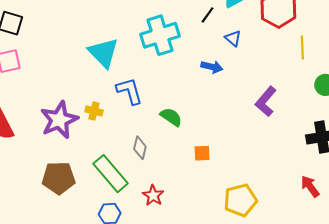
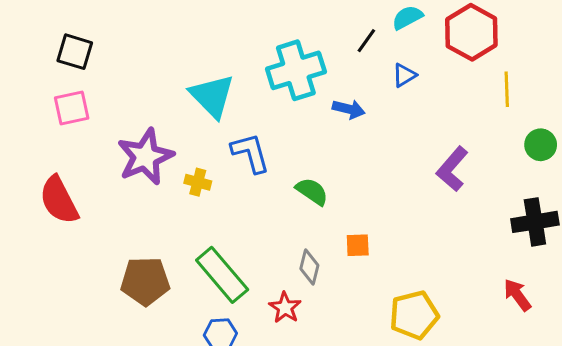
blue triangle: (233, 38) -> (404, 75), turned 48
blue arrow: (212, 67) -> (349, 109), moved
purple star: (59, 120) -> (145, 157), moved
gray diamond: (140, 148) -> (309, 267), moved

